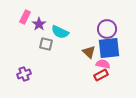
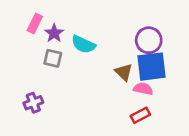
gray square: (46, 44) -> (53, 58), moved
red rectangle: (101, 75) -> (140, 115), moved

